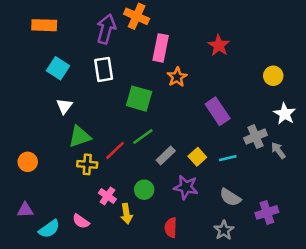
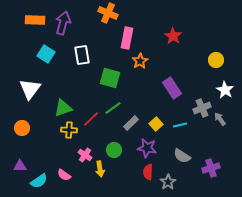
purple arrow: (106, 29) -> (63, 23), moved
white triangle: (64, 106) -> (30, 89), moved, size x1.6
red semicircle: (171, 228) -> (148, 172), moved
gray star: (224, 230) -> (168, 182), moved

